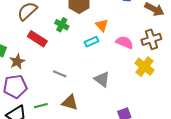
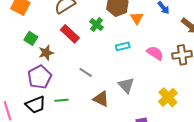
orange triangle: (102, 25) -> (137, 18), moved
yellow cross: (144, 67) -> (168, 97), moved
purple pentagon: (15, 87) -> (40, 77), turned -30
brown triangle: (70, 103) -> (101, 99), moved

